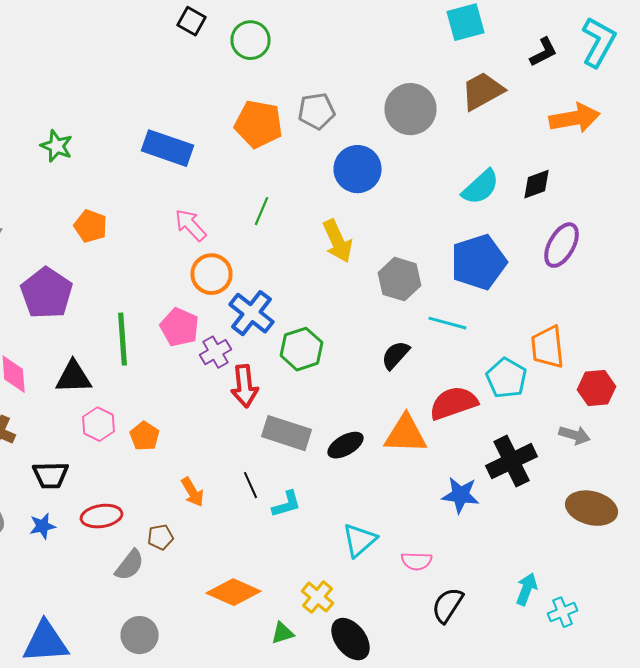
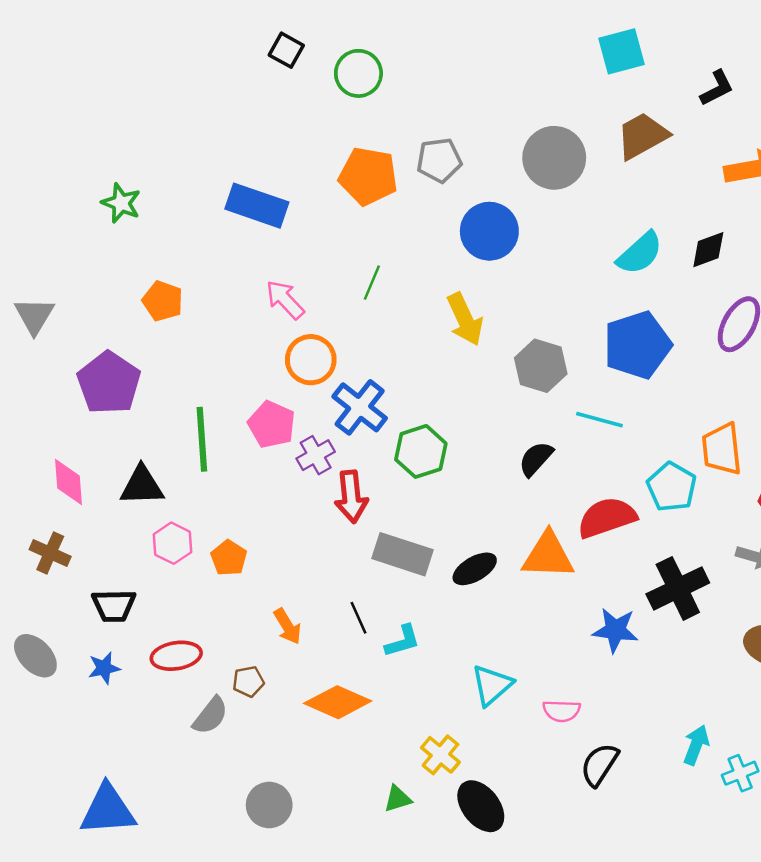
orange diamond: (234, 592) -> (338, 702), moved
gray circle: (140, 635) -> (269, 805), moved

